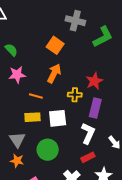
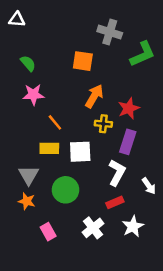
orange square: (55, 45) -> (83, 61), turned -30
orange arrow: (54, 73) -> (94, 96), moved
orange line: (36, 96) -> (55, 122), turned 32

